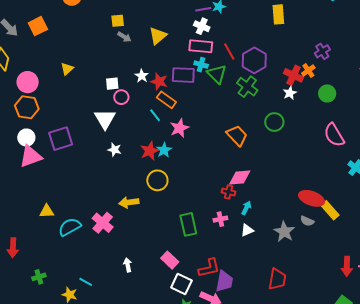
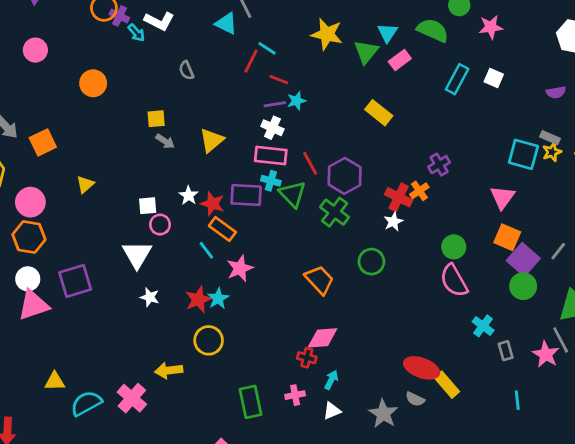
yellow rectangle: (278, 14) -> (379, 113), turned -48
orange square: (38, 26) -> (43, 142), moved
green circle: (327, 93) -> (454, 247), moved

